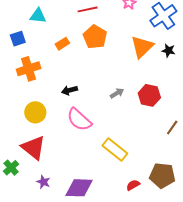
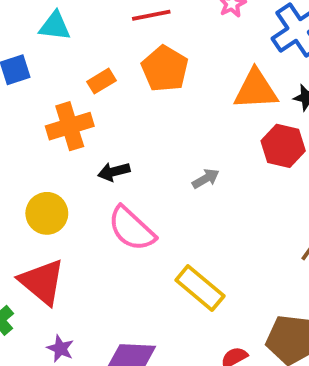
orange triangle: (142, 47) -> (256, 89), turned 40
orange cross: (29, 69) -> (70, 126), moved
red hexagon: (149, 95) -> (283, 146), moved

